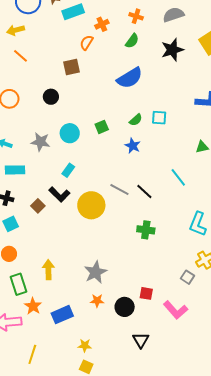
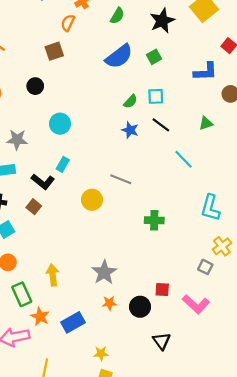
green square: (102, 127) -> (154, 57), moved
gray star: (40, 142) -> (17, 140), moved
black line: (144, 191) -> (161, 125), moved
black L-shape: (59, 194) -> (43, 182), moved
yellow circle: (91, 205) -> (92, 200), size x0.7

